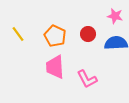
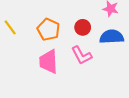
pink L-shape: (87, 79) -> (82, 55), moved

